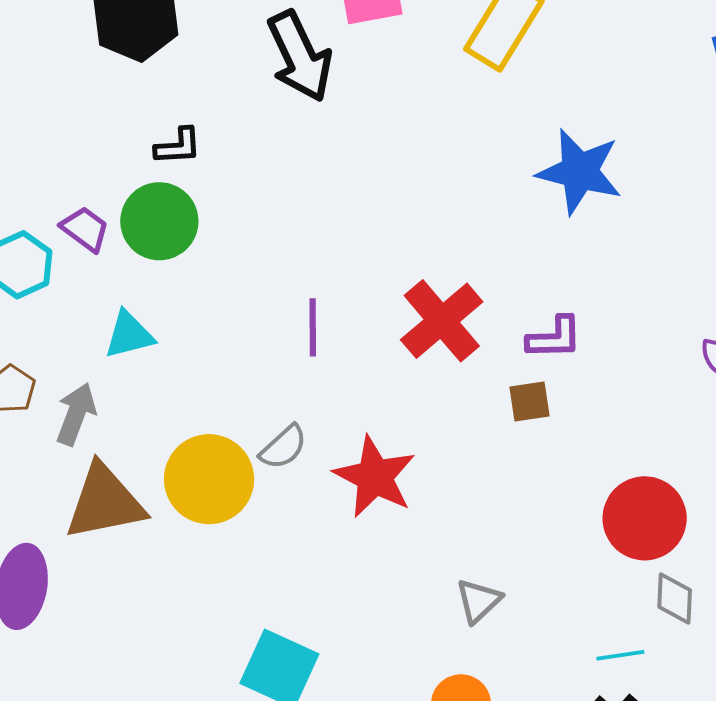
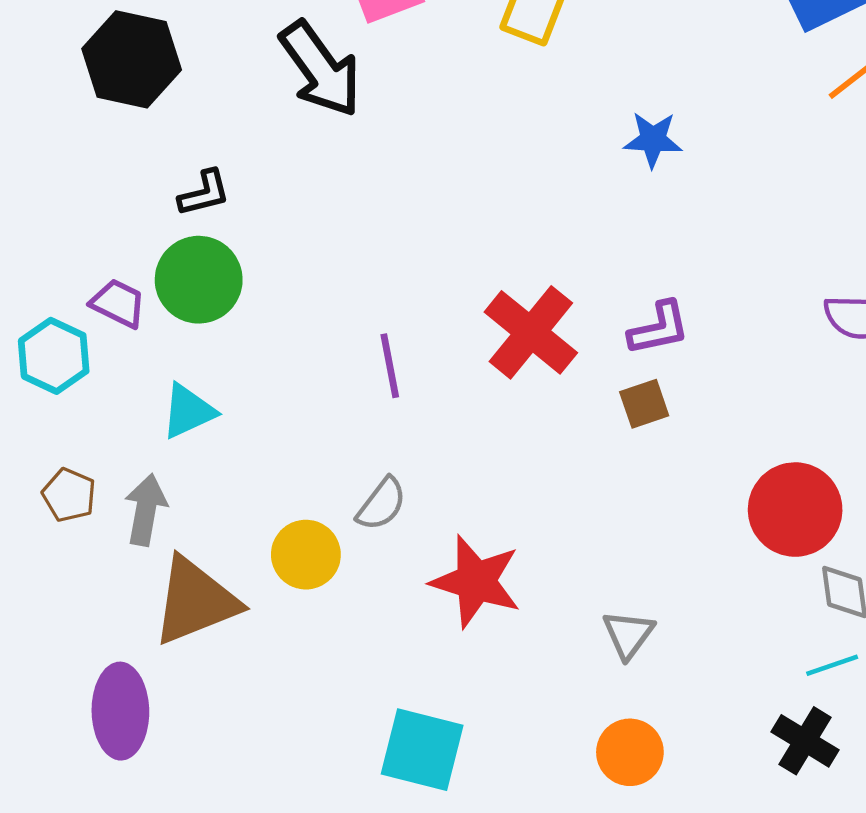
blue star: (579, 172) -> (653, 140), size x0.6
red star: (375, 477) -> (476, 581), moved
yellow circle: (209, 479) -> (306, 555), size x0.7
cyan line: (620, 655) -> (832, 665), moved

